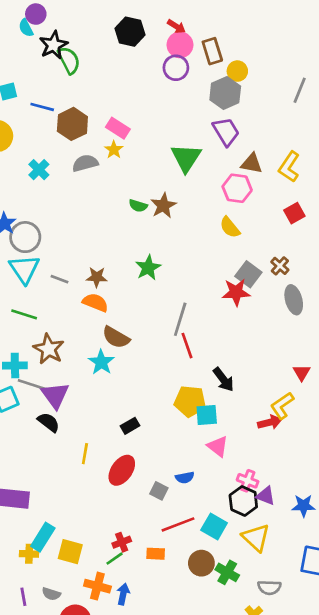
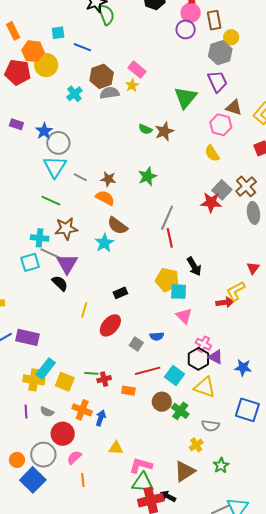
brown hexagon: (72, 124) -> (102, 76), moved
brown cross: (280, 266) -> (246, 186), size x1.5
brown star: (49, 349) -> (66, 229), turned 30
yellow triangle: (256, 538) -> (205, 387), turned -30
yellow cross: (29, 554) -> (34, 380), size x1.5
green line: (115, 559) -> (91, 373), moved, turned 32

